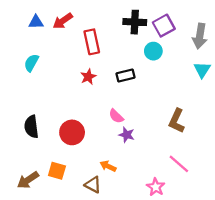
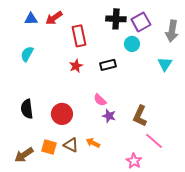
cyan triangle: (202, 70) -> (165, 64), moved
brown L-shape: (177, 121) -> (140, 116), moved
brown triangle: (93, 185) -> (71, 145), moved

